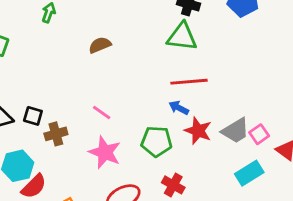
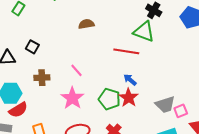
red line: (189, 82) -> (126, 51), moved
black square: (33, 116) -> (32, 47), moved
red star: (198, 131) -> (129, 98), moved

